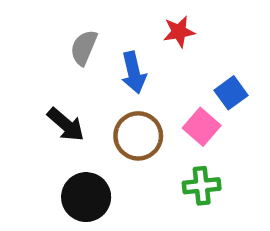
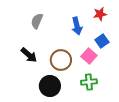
red star: (179, 32) -> (100, 14), moved
blue arrow: (134, 72) -> (77, 26), moved
black circle: (86, 197) -> (50, 86), moved

